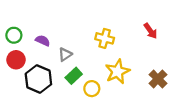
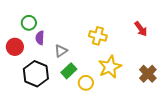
green circle: (14, 35) -> (29, 23), moved
purple semicircle: (43, 41) -> (40, 38), turned -112
red circle: (16, 60) -> (15, 47), moved

